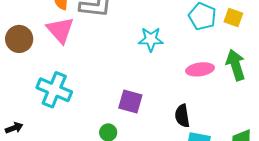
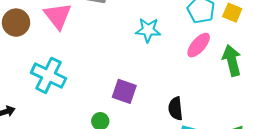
pink ellipse: (200, 69) -> (199, 45), moved, turned -44

